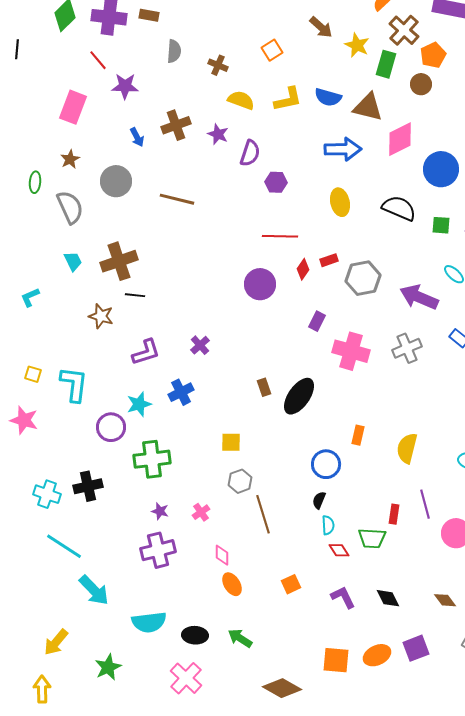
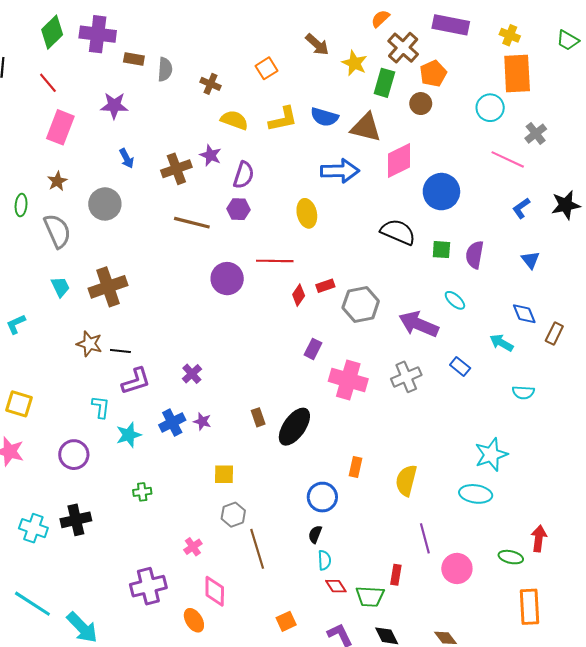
brown rectangle: (149, 15) -> (134, 59), moved
red line: (98, 60) -> (48, 83), moved
brown cross: (176, 125) -> (176, 169), moved
purple hexagon: (276, 182) -> (238, 209), moved
brown line: (177, 199) -> (192, 223), moved
yellow ellipse: (340, 202) -> (307, 213), moved
purple circle: (260, 284) -> (227, 279), moved
black line: (135, 295) -> (120, 351), moved
yellow square: (33, 374) -> (19, 404), size x1.5
cyan L-shape: (74, 384) -> (101, 407), moved, size x0.6
purple circle: (111, 427) -> (74, 455), moved
green cross: (152, 459) -> (142, 492), size x0.5
purple star: (160, 511) -> (202, 421), moved
red rectangle: (394, 514) -> (396, 575), moved
green trapezoid: (372, 538) -> (370, 596), moved
cyan line: (64, 546) -> (32, 604), moved
pink diamond: (222, 555) -> (215, 591), size x1.4
orange ellipse: (232, 584) -> (194, 620), moved

